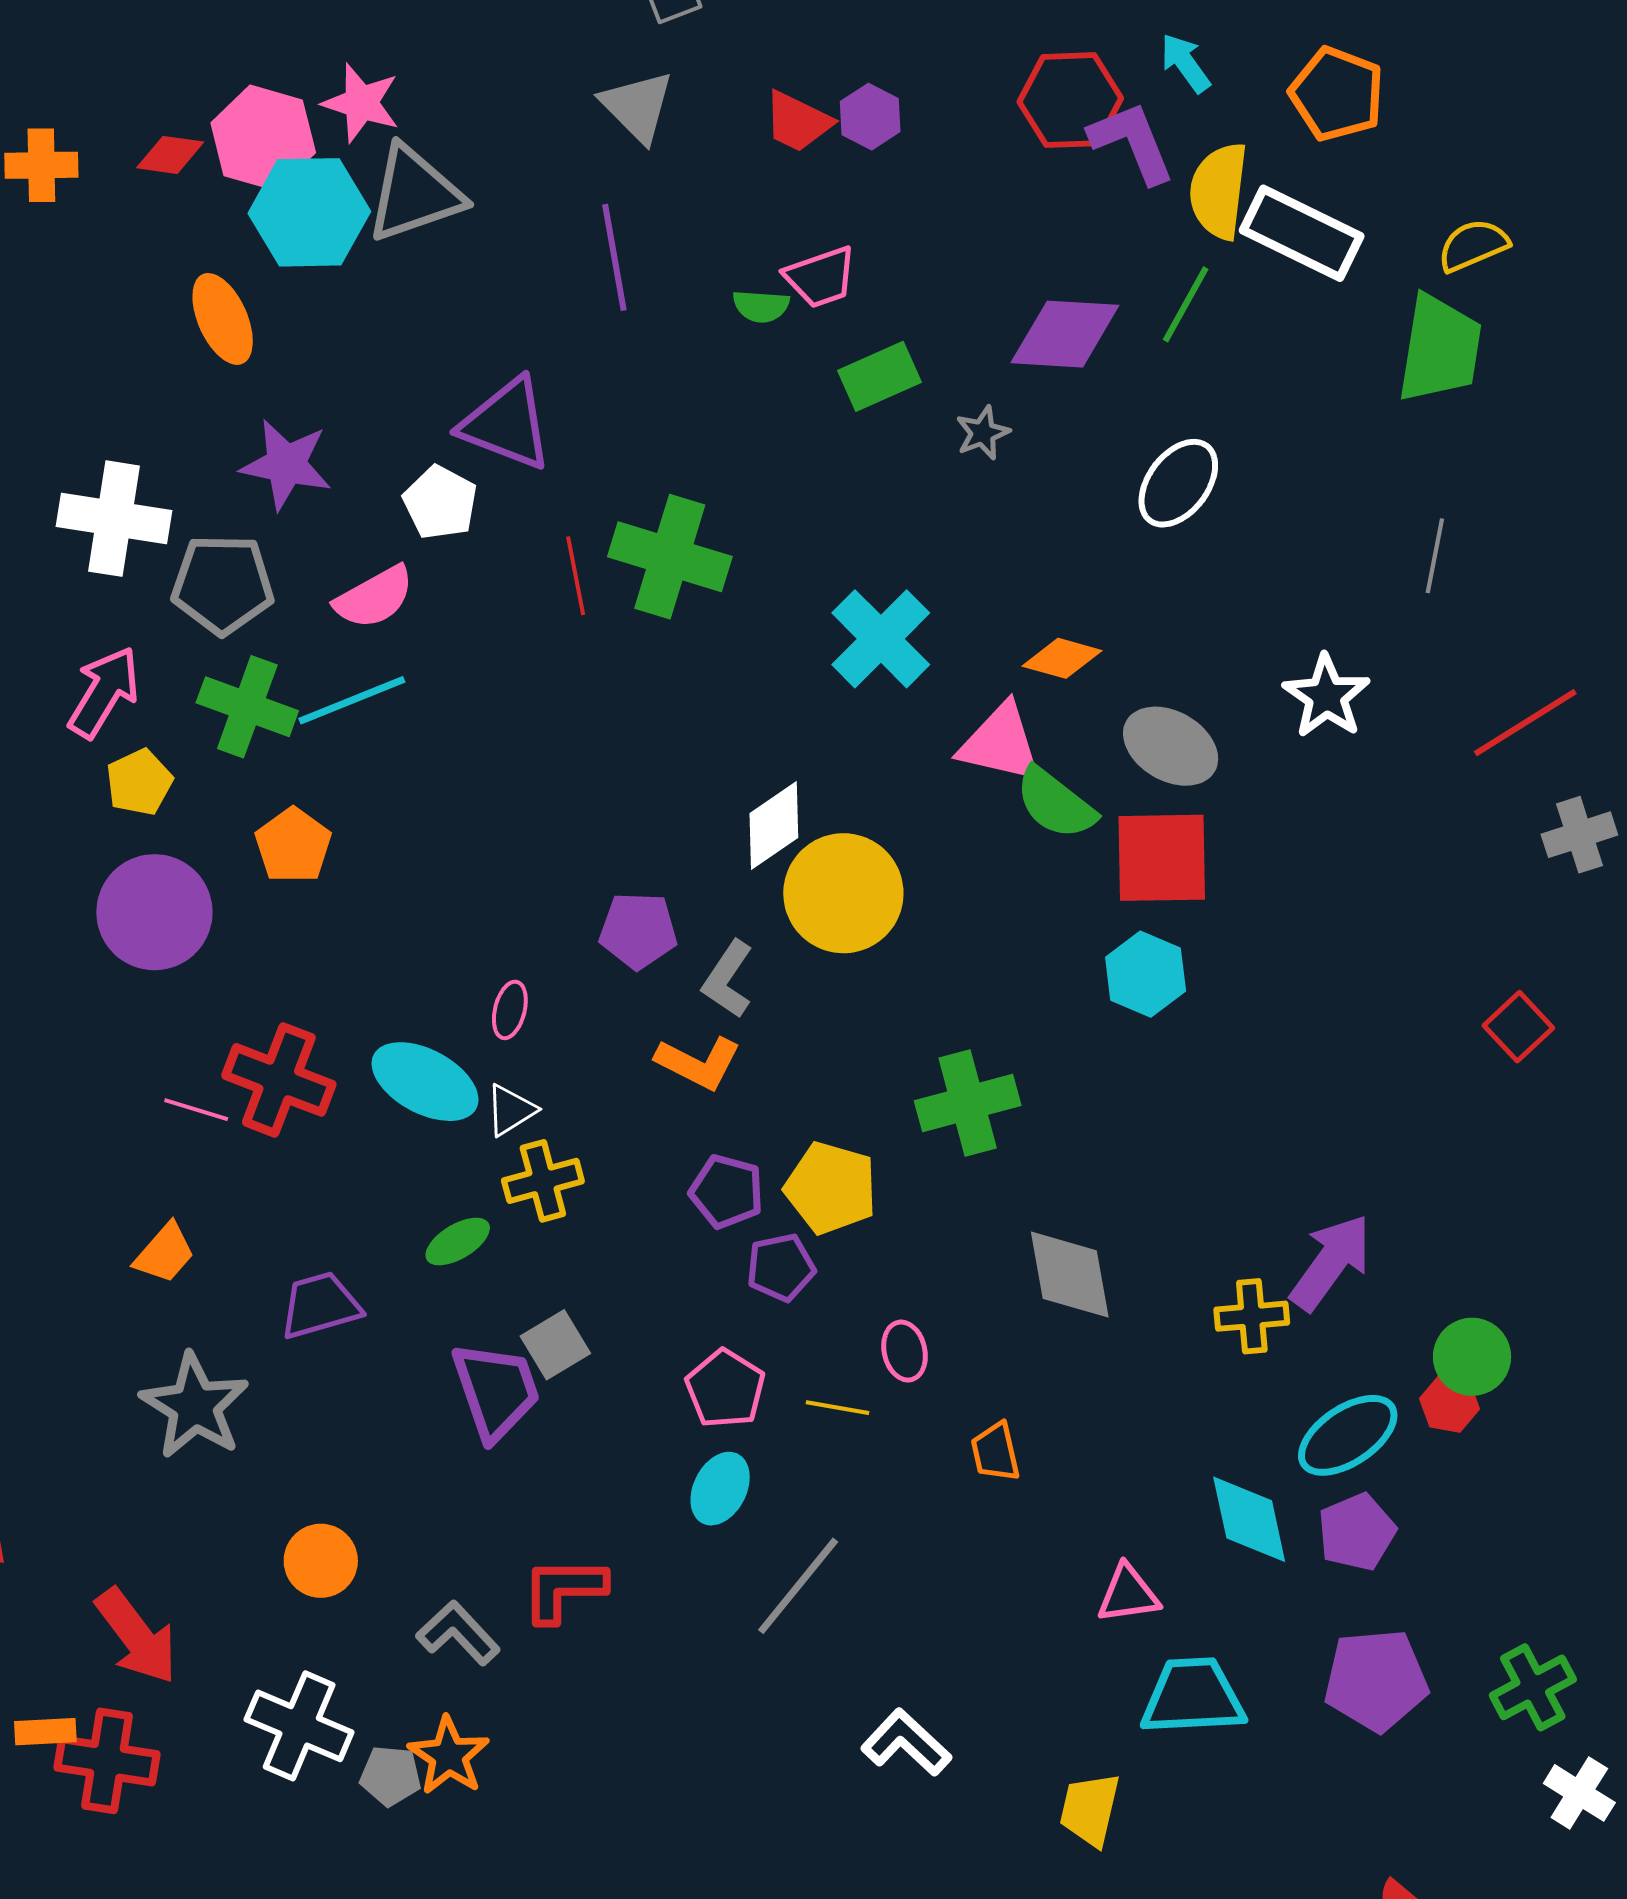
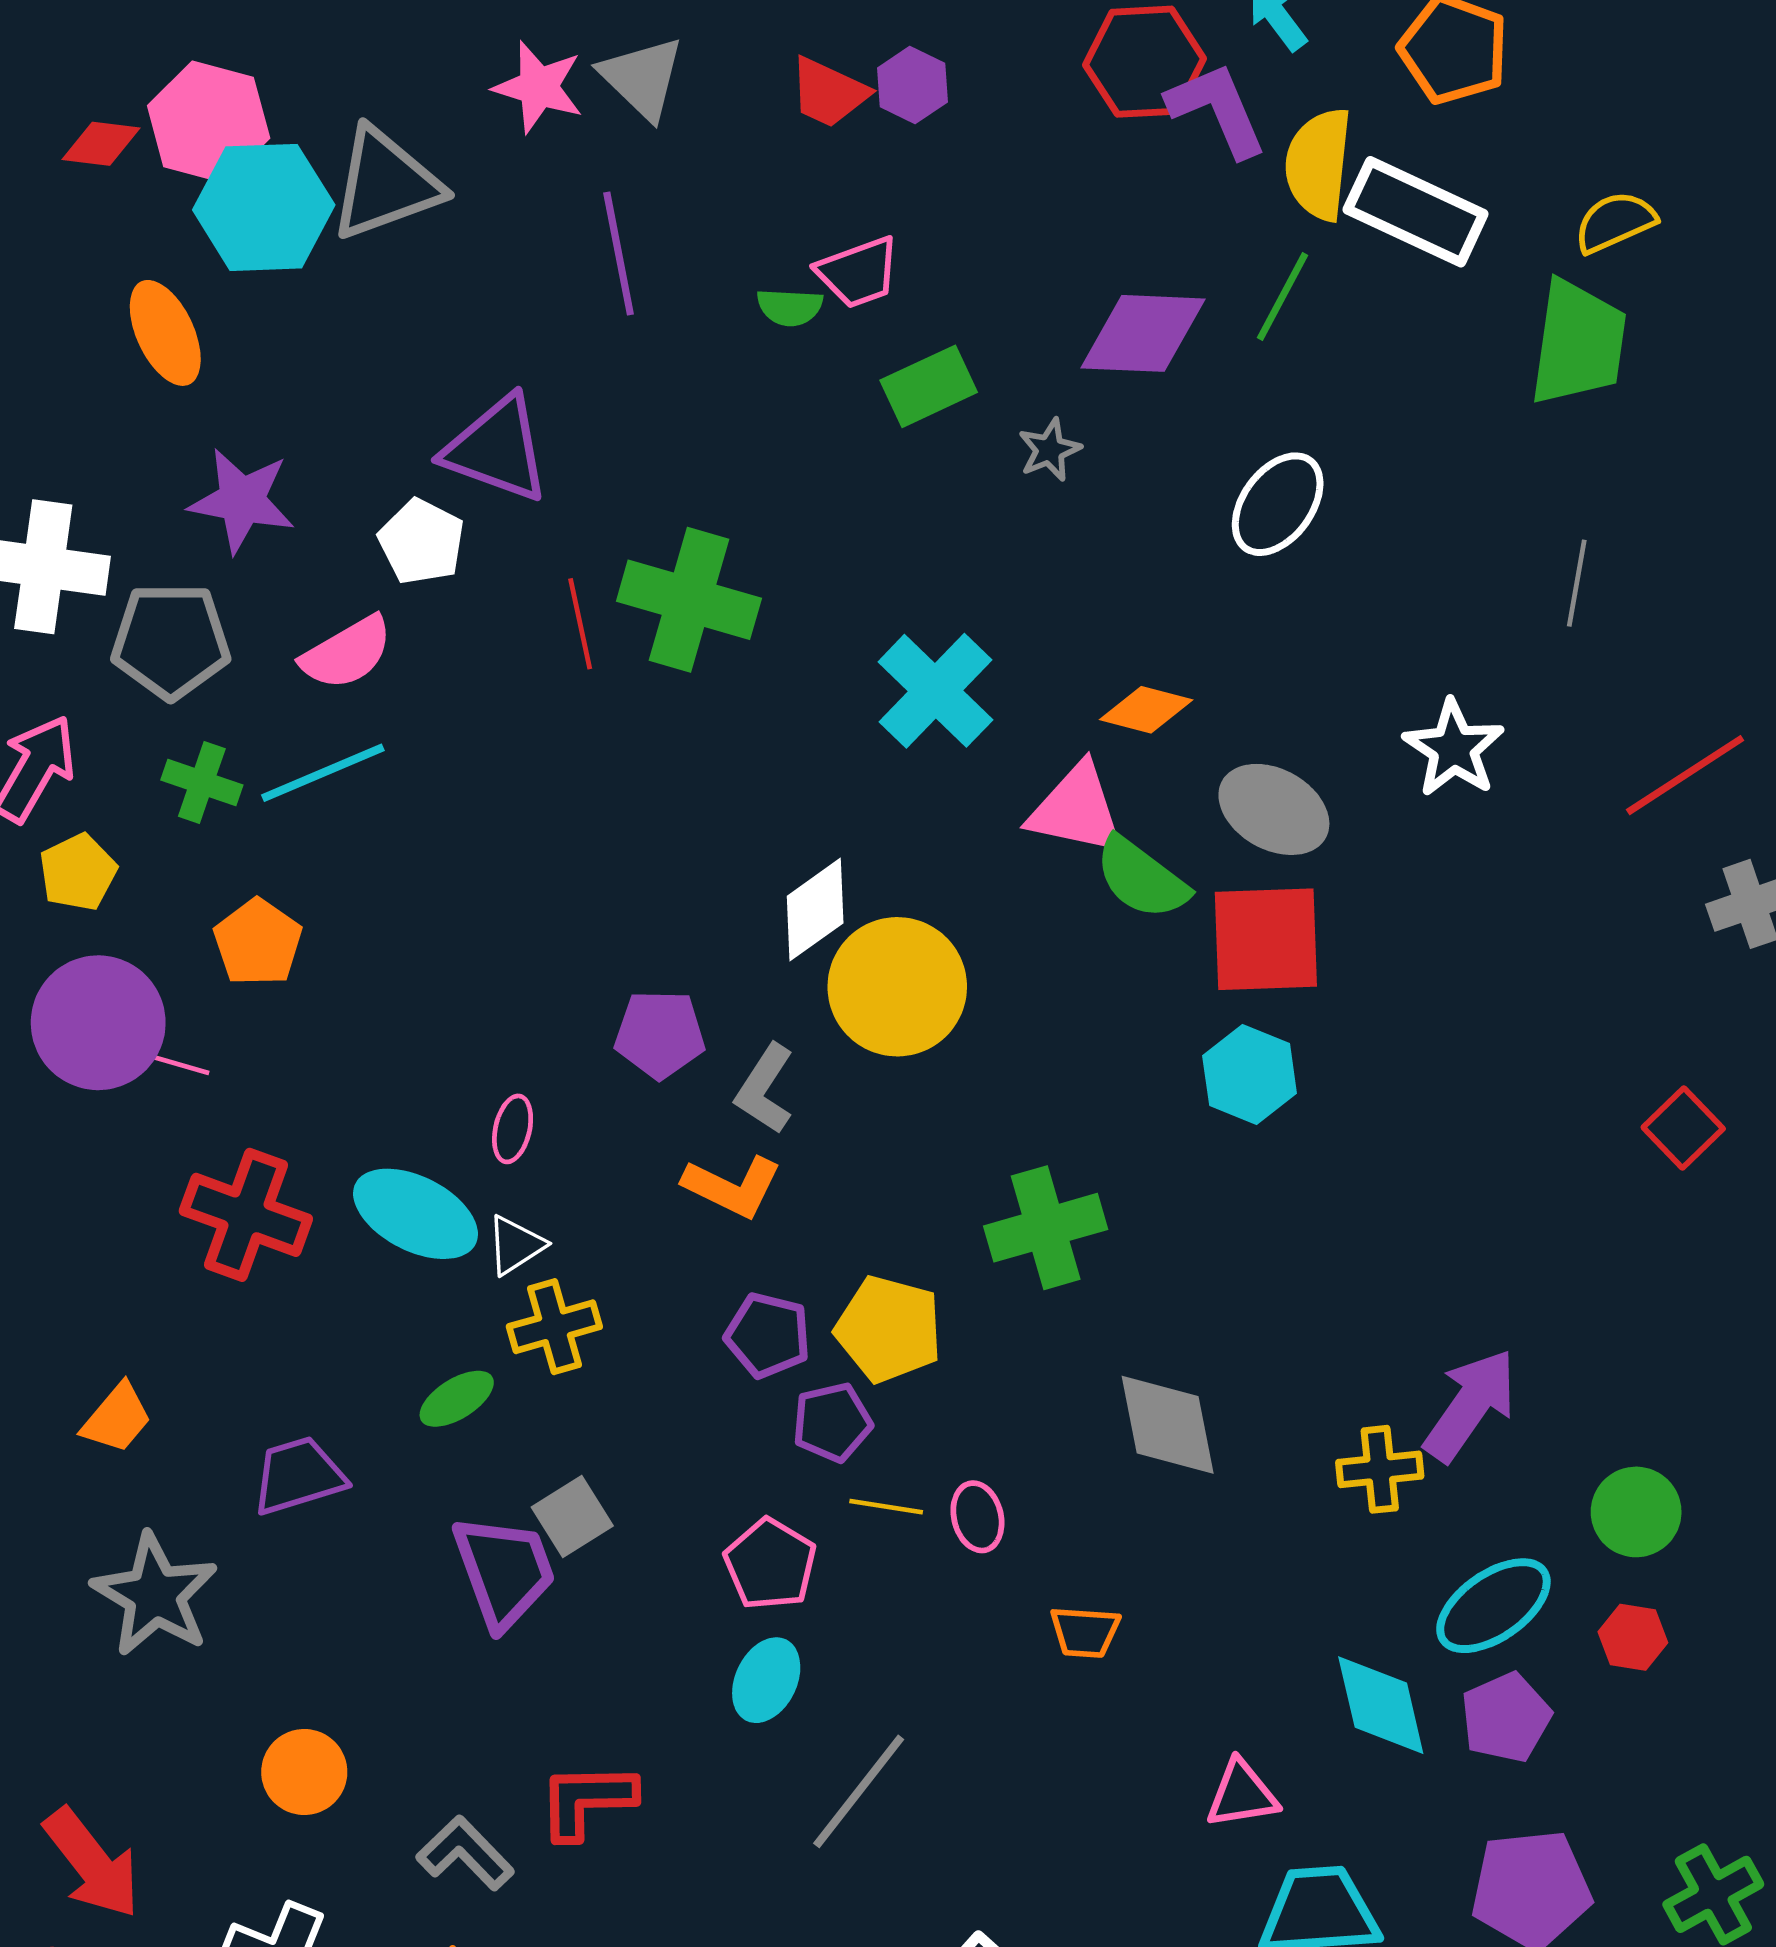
pink star: (361, 103) -> (538, 87), moved
green cross: (247, 707) -> (202, 782), size x0.7
pink line: (196, 1110) -> (172, 1062), moved
red hexagon: (1450, 1404) -> (1633, 1637), moved
yellow line: (837, 1408) -> (886, 1507), moved
orange trapezoid: (995, 1452) -> (1085, 1632), turned -72

